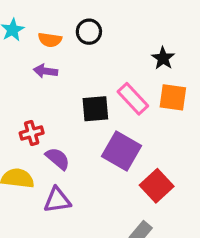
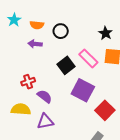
black circle: (89, 32) -> (61, 31), moved
black square: (95, 109) -> (66, 65), turned -30

